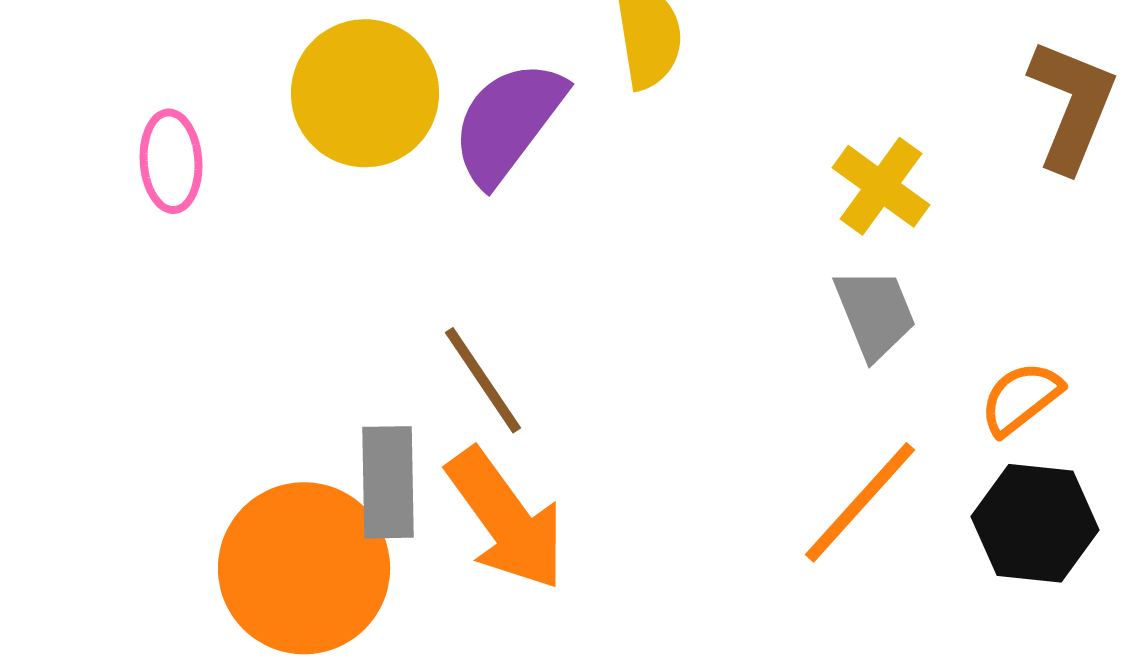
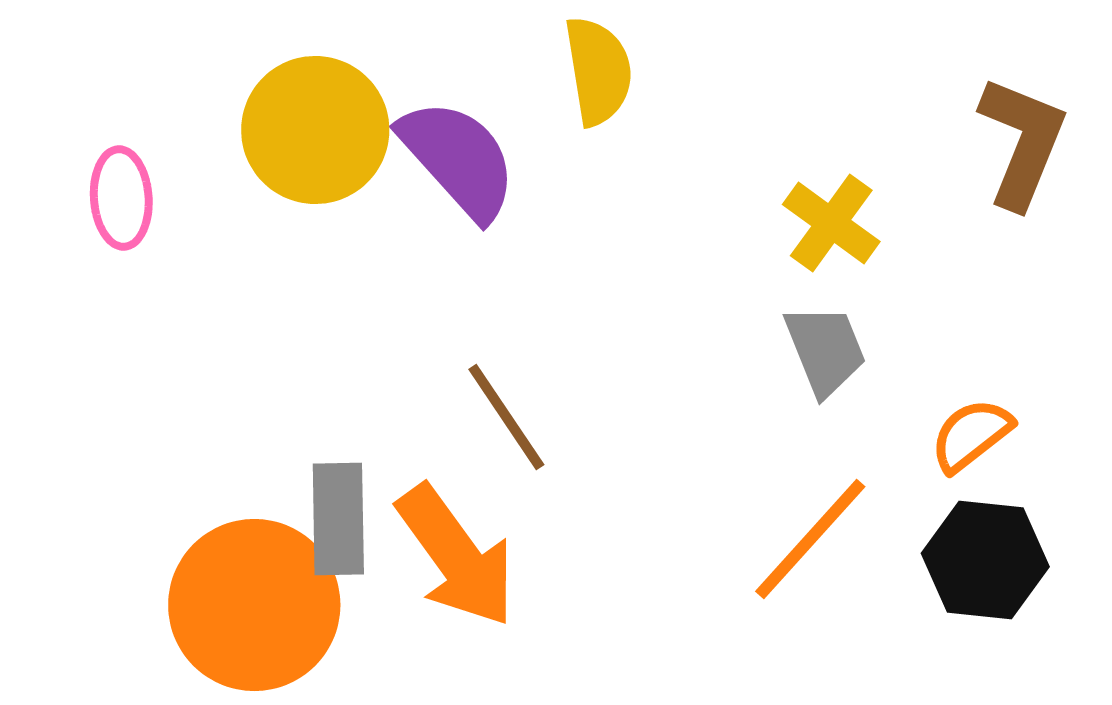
purple semicircle: (508, 122) -> (458, 159), turned 101
brown line: (483, 380) -> (506, 417), moved

